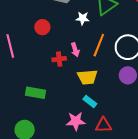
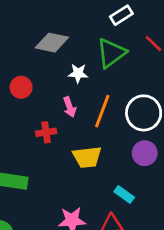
pink arrow: (75, 50) -> (70, 107), moved
cyan rectangle: (90, 102) -> (124, 194), moved

